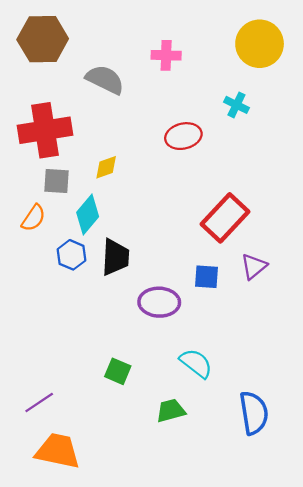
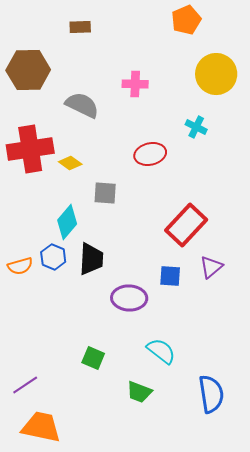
yellow diamond: (106, 167) -> (70, 163), moved, turned 55
gray square: (57, 181) -> (105, 193), moved
orange semicircle: (33, 218) -> (20, 266), moved, turned 40
green trapezoid: (171, 411) -> (139, 392), turned -144

